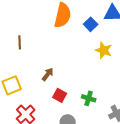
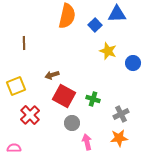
brown arrow: (48, 74) -> (52, 75), turned -144
red square: (60, 95) -> (64, 96), size x1.6

